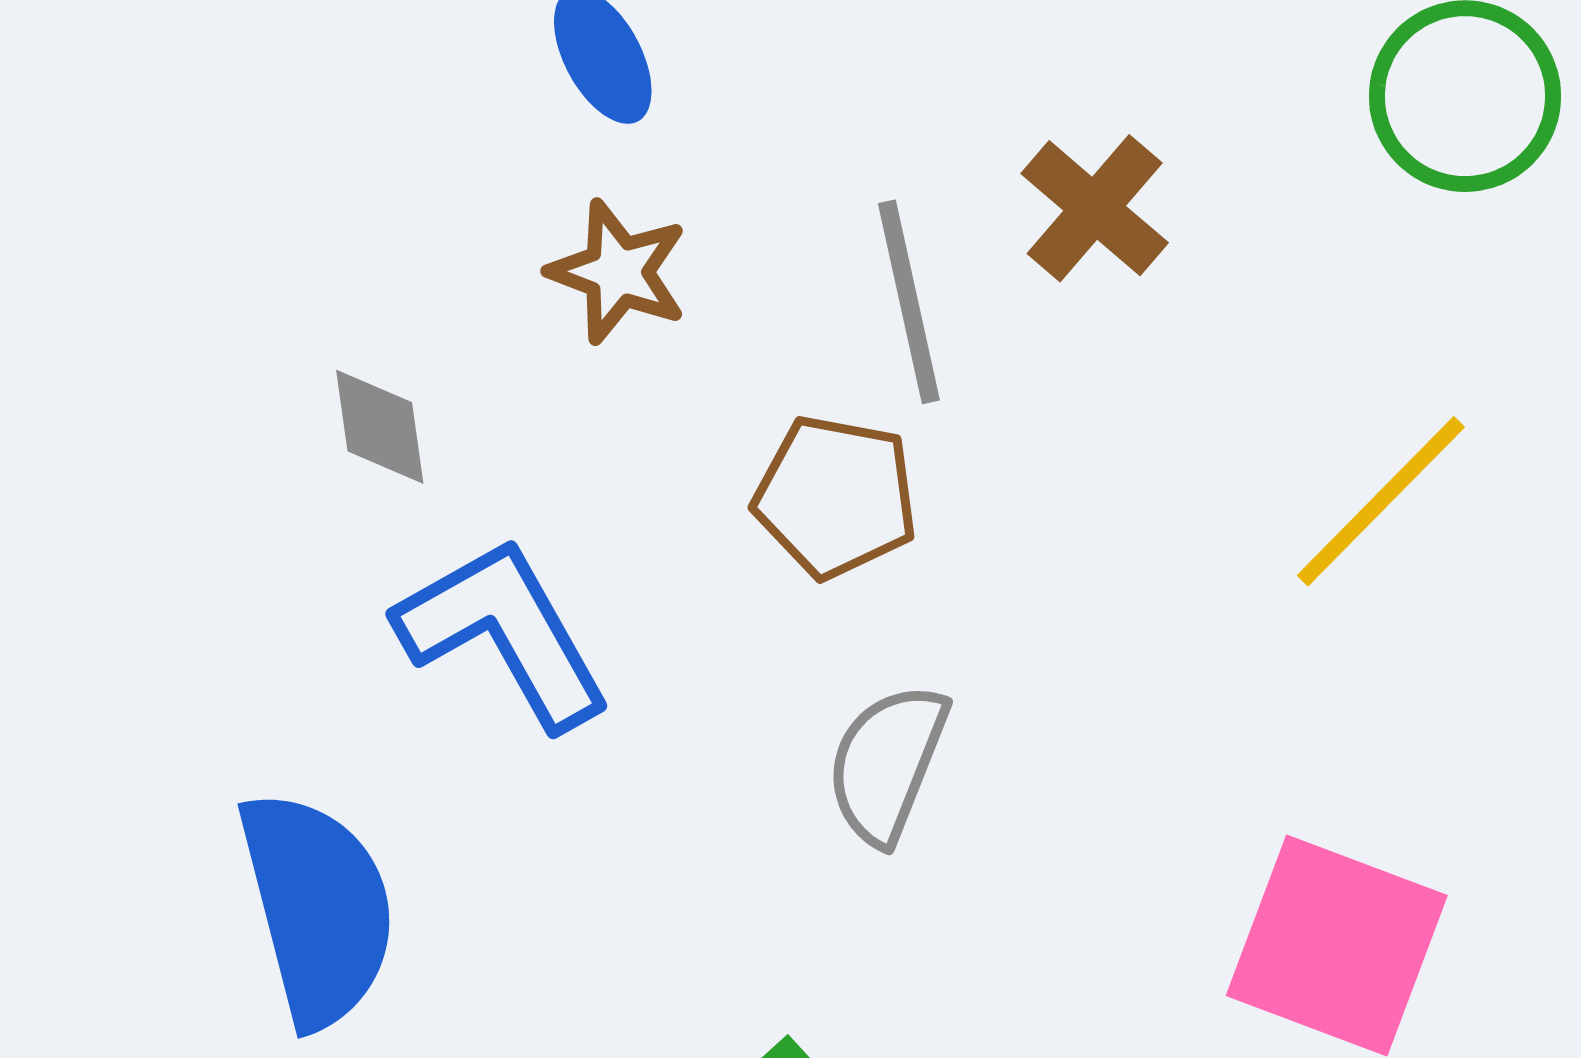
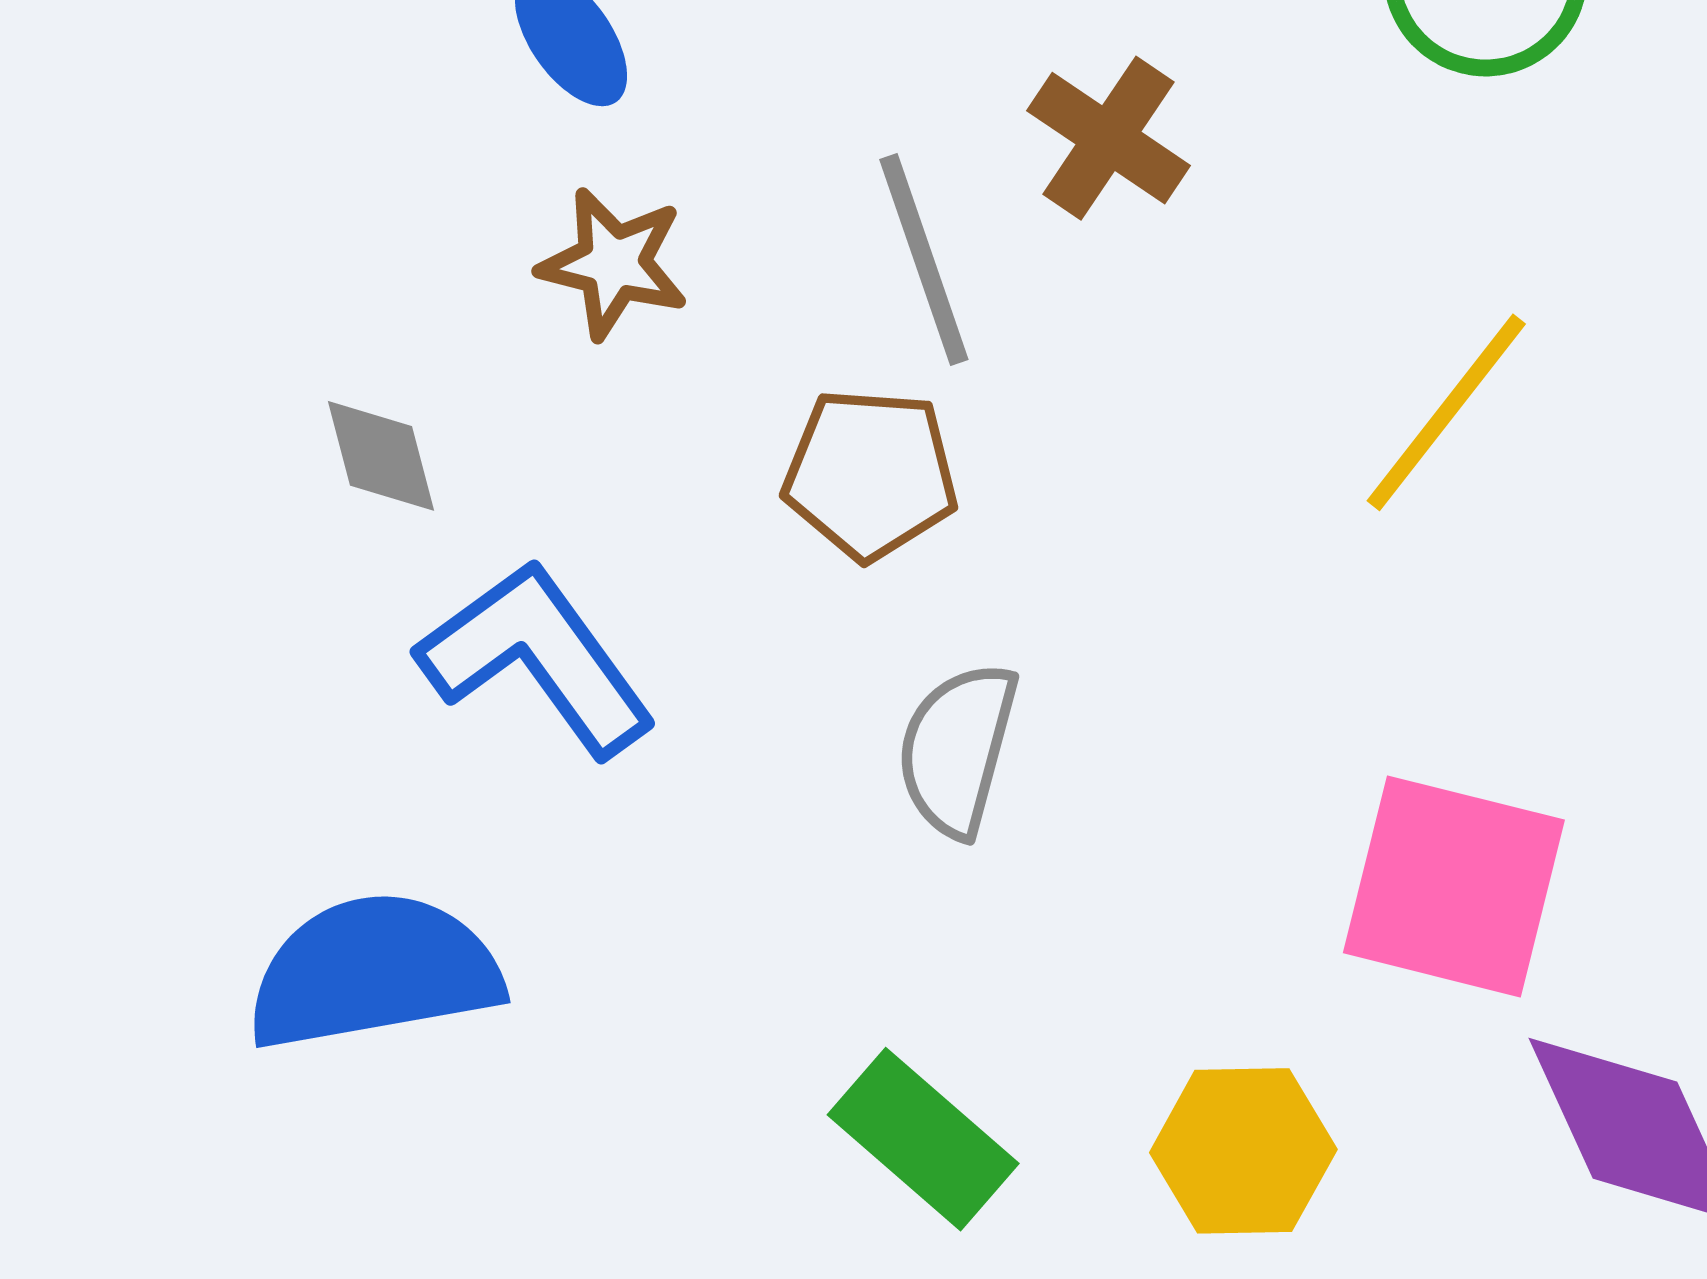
blue semicircle: (317, 908) -> (374, 972), turned -79

